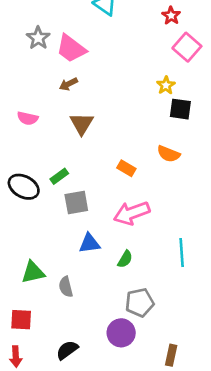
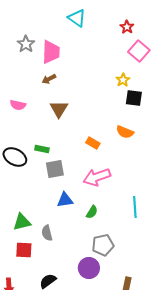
pink trapezoid: (71, 48) -> (51, 52), turned -125
green rectangle: (59, 176) -> (42, 149), turned 48
red square: (21, 320) -> (24, 250), moved

